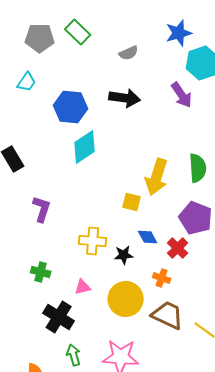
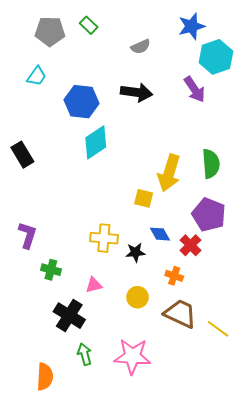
green rectangle: (78, 32) -> (89, 25), size x0.7
purple L-shape: (42, 209) -> (28, 235), moved
yellow circle: (126, 299) -> (138, 297), size x0.6

